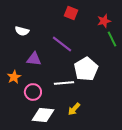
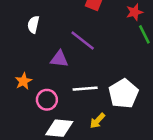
white semicircle: (22, 31) -> (33, 24), turned 88
purple triangle: (34, 59) -> (59, 59), moved
white pentagon: (86, 69) -> (123, 94), moved

